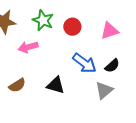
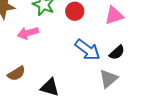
black triangle: (56, 85) -> (50, 87), moved

